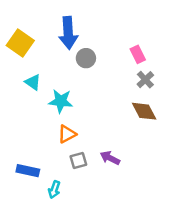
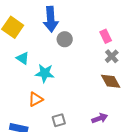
orange triangle: (67, 134) -> (36, 99), moved
purple arrow: (110, 158) -> (100, 118), moved, turned 133

